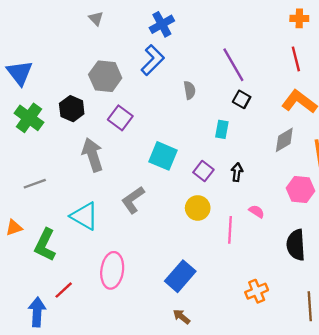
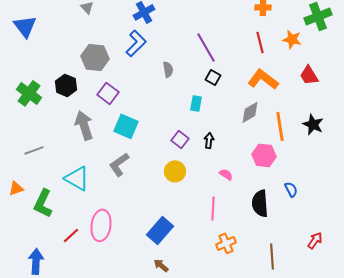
blue triangle: (20, 73) -> (25, 26), moved
cyan square: (163, 156) -> (126, 126), moved
pink line: (230, 230) -> (213, 208), moved
red line: (64, 290) -> (71, 235), moved

